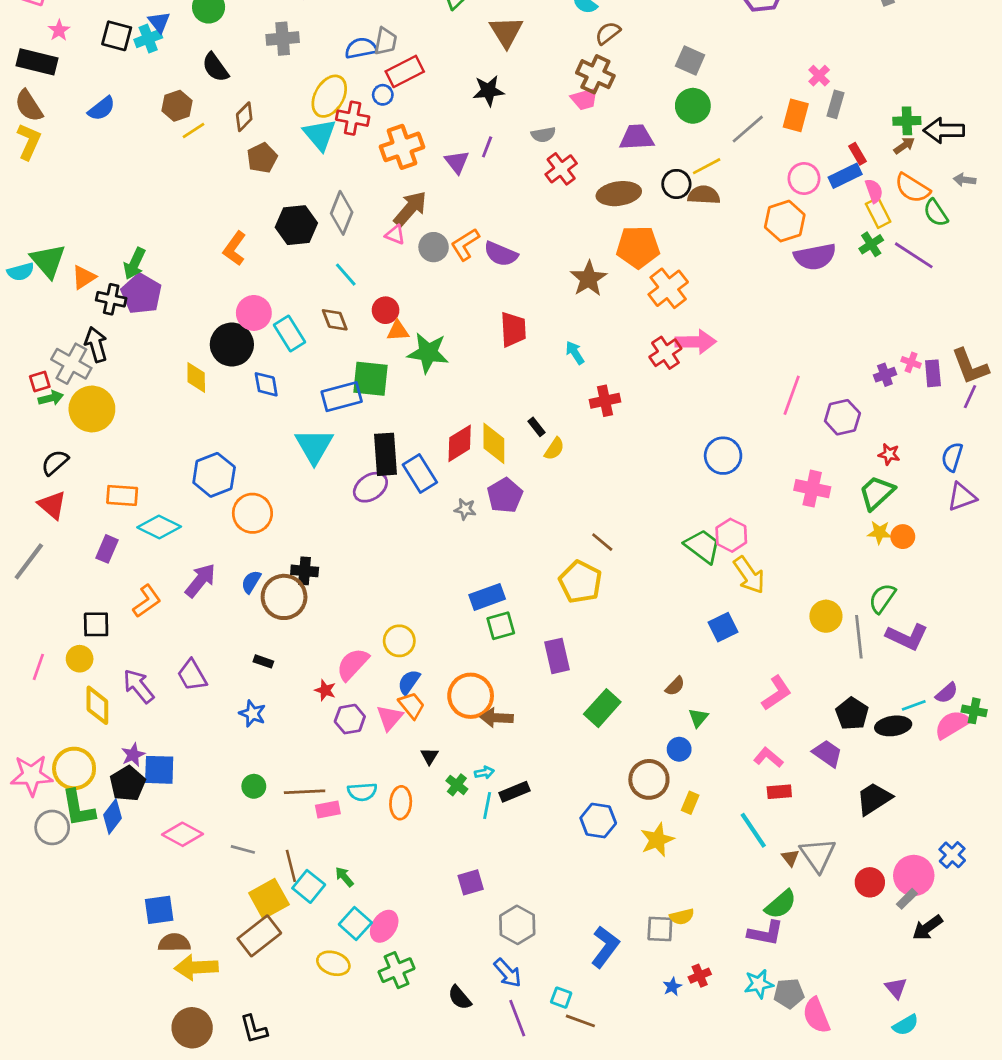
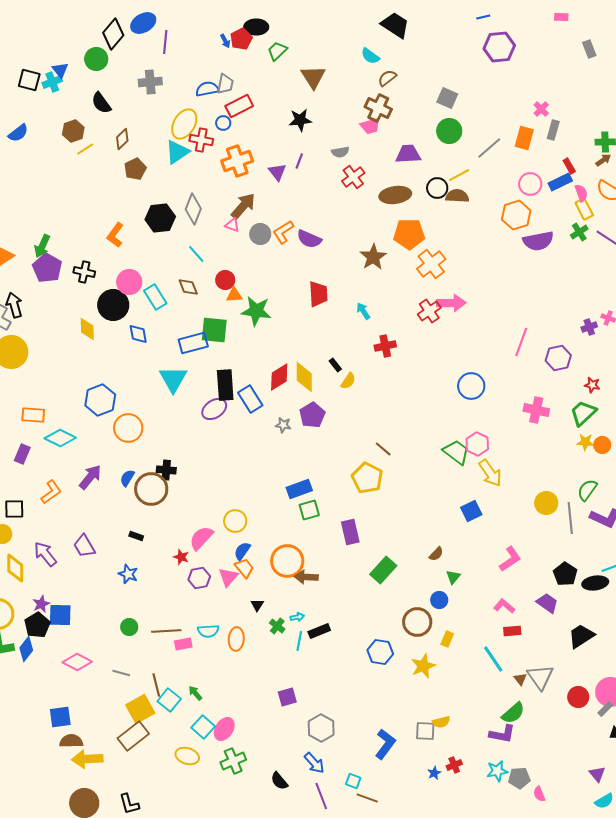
cyan triangle: (320, 135) -> (177, 152), turned 36
black cross: (111, 299) -> (84, 272), moved
pink semicircle: (816, 1015) -> (539, 794), size x0.6

